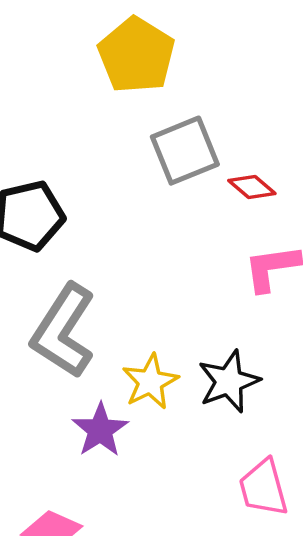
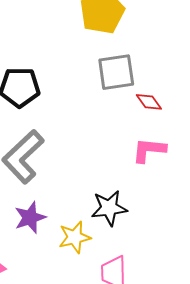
yellow star: (150, 382) -> (75, 237), moved

